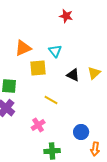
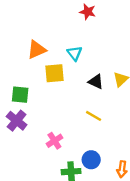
yellow line: (51, 100) -> (94, 116), moved
blue circle: (81, 132) -> (91, 160), moved

